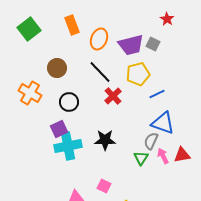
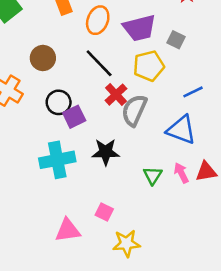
gray square: (153, 44) -> (176, 40), moved
blue line: (157, 94) -> (193, 92), moved
purple square: (59, 129) -> (74, 117), moved
gray semicircle: (151, 141) -> (134, 110), moved, size x1.4

